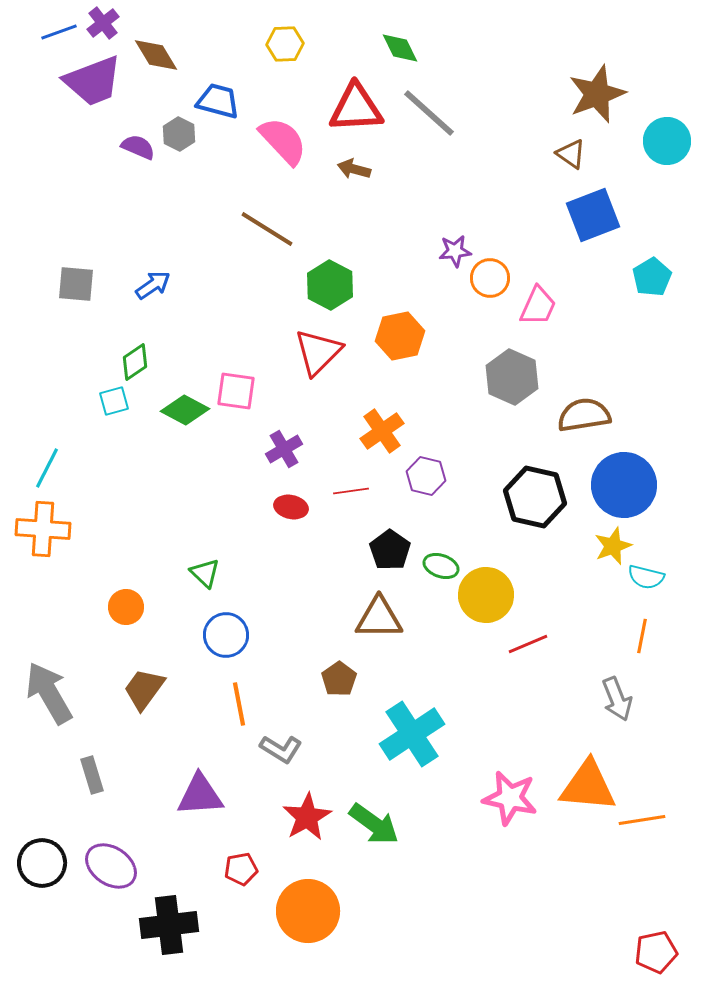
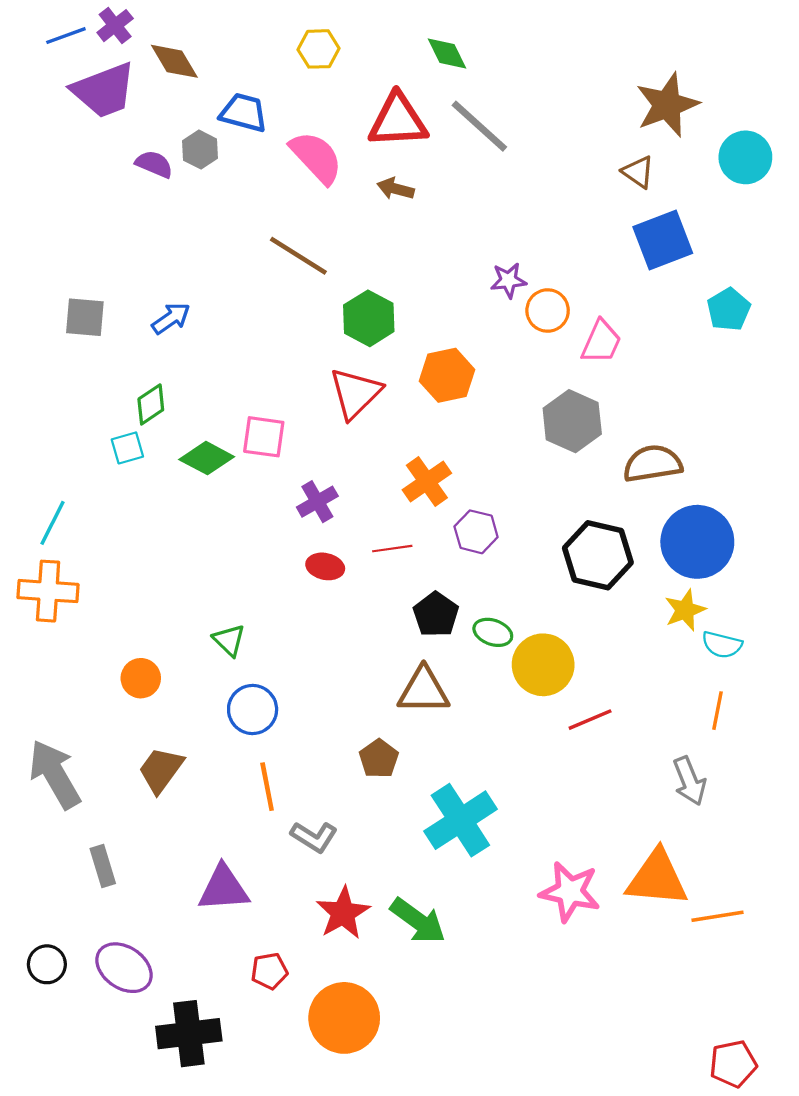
black circle: (42, 863) -> (47, 964), size x0.7

